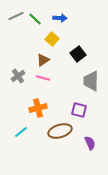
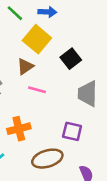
yellow square: (52, 39) -> (37, 39), size x1.5
pink line: (43, 78) -> (37, 90), moved

